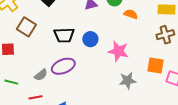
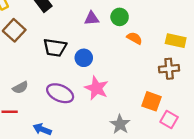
pink star: (118, 51) -> (96, 88), moved
purple ellipse: (63, 66) -> (60, 93), moved, turned 35
gray star: (128, 81) -> (120, 124), moved, turned 30

